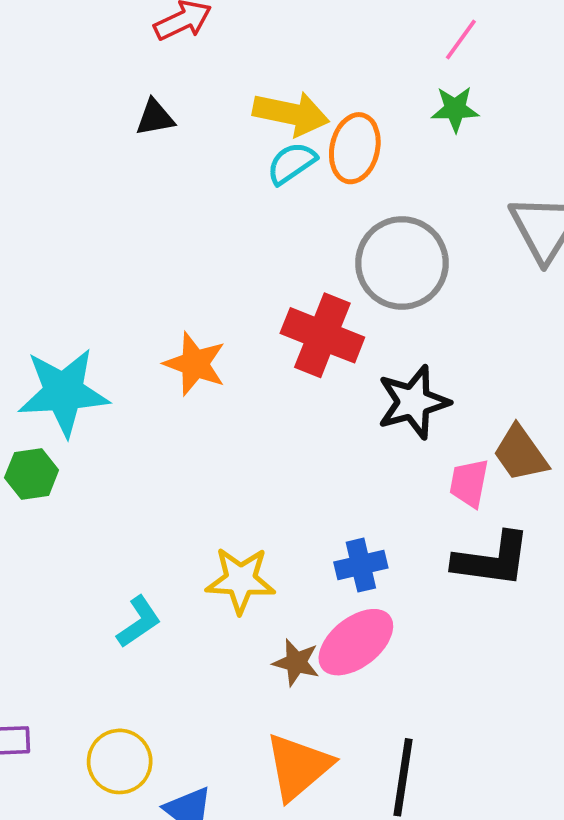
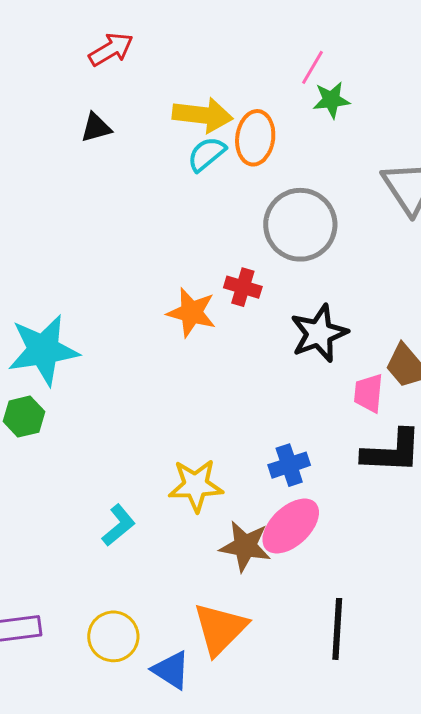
pink line: (461, 40) -> (312, 67), moved
red cross: (322, 335) -> (243, 287), size x0.6
orange star: (195, 364) -> (191, 312), moved
brown star: (296, 662) -> (245, 546), size x1.4
orange triangle: (298, 767) -> (220, 629), moved

